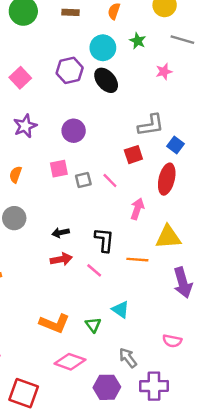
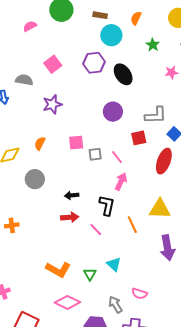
cyan circle: (103, 48) -> (111, 35), moved
purple circle: (74, 131) -> (113, 112), moved
pink arrow: (137, 209) -> (121, 182), moved
orange line: (137, 260) -> (132, 225), turned 54
pink semicircle: (172, 341) -> (139, 294), moved

